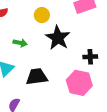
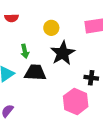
green arrow: (20, 43) -> (25, 51), turned 56
black trapezoid: (37, 77) -> (35, 72), moved

